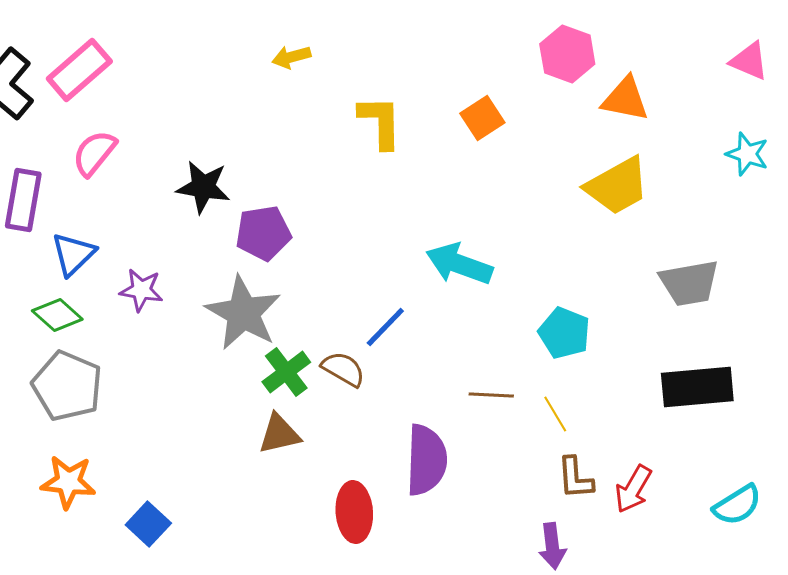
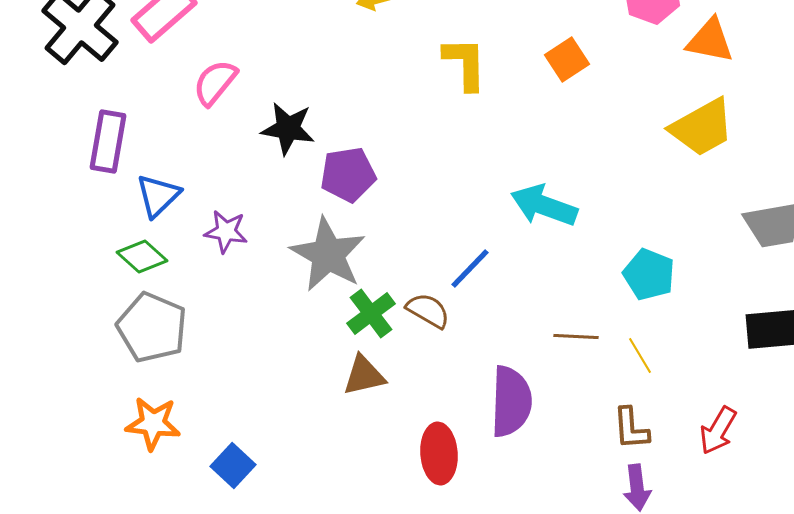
pink semicircle: (94, 153) -> (215, 82), moved
brown L-shape: (575, 478) -> (631, 428), moved

